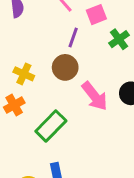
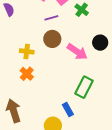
purple line: (73, 37) -> (51, 18), turned 72
green rectangle: (51, 126) -> (84, 87), moved

